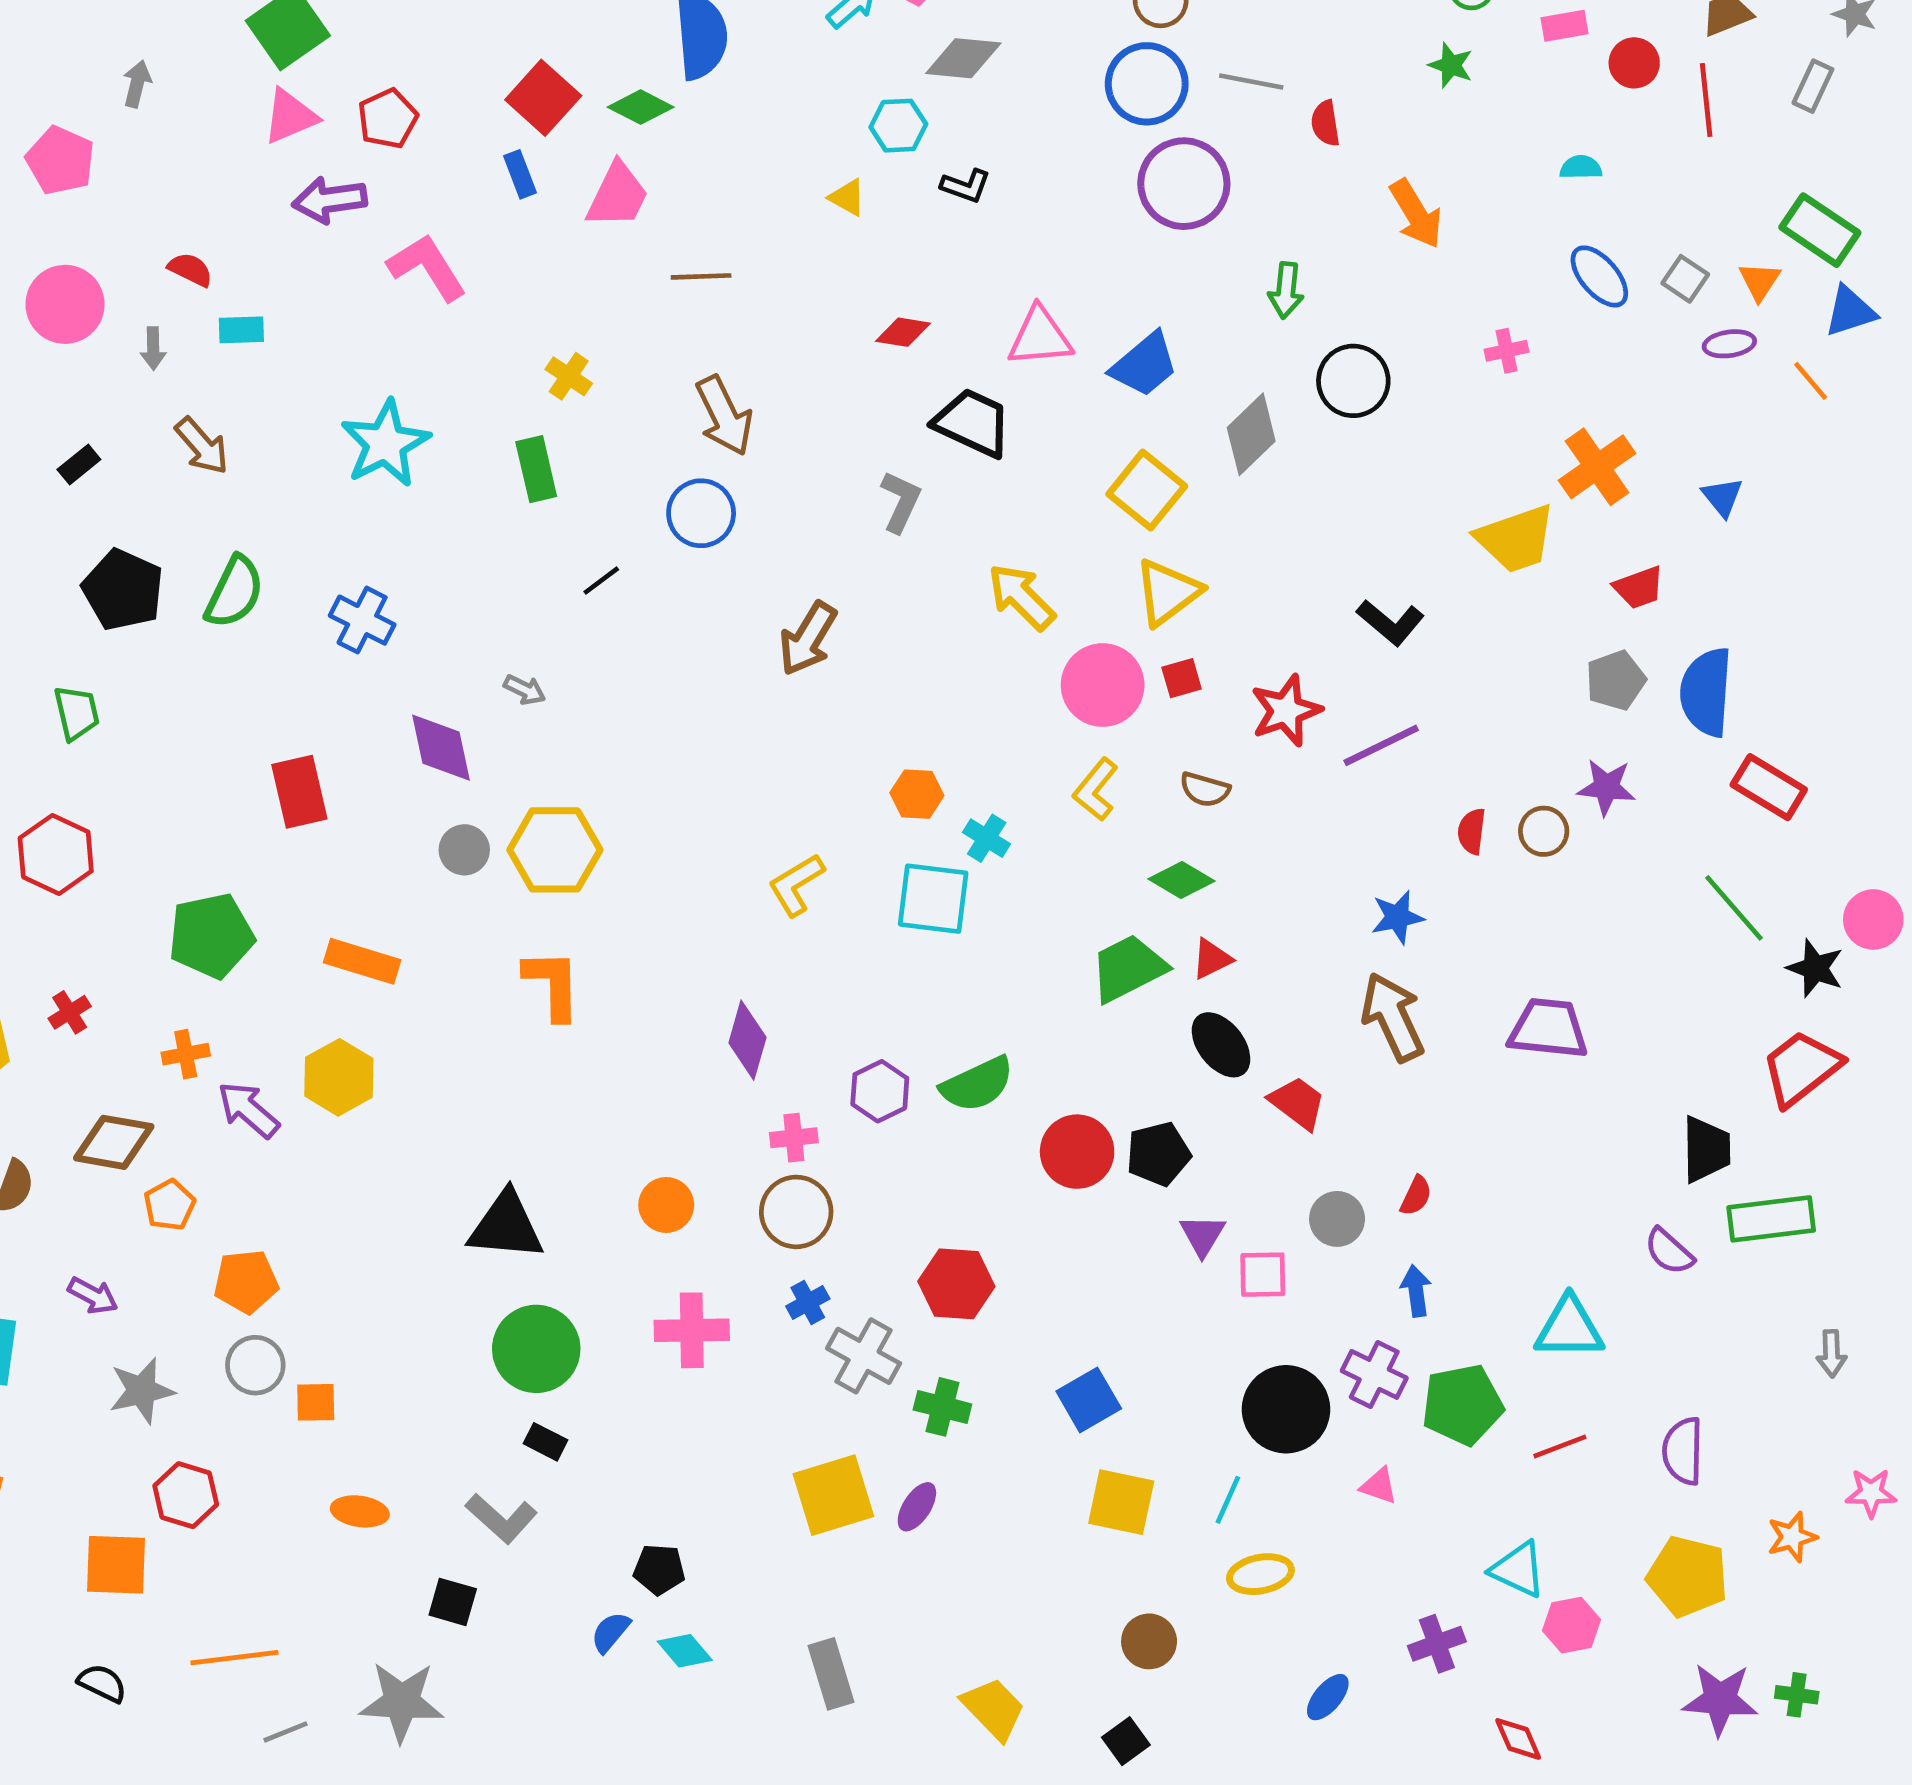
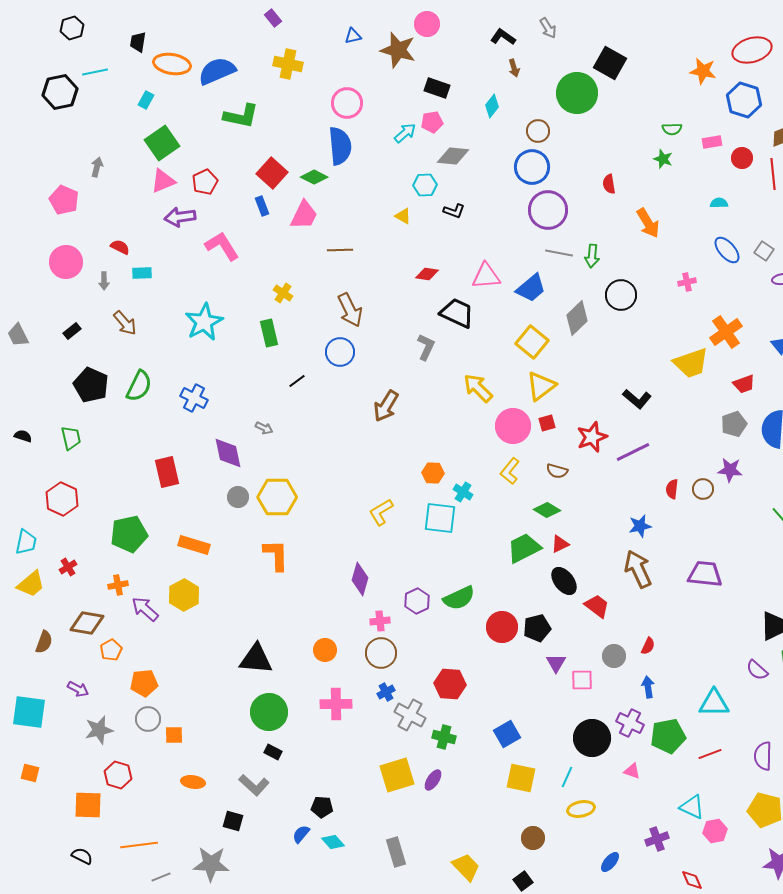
gray line: (1251, 81) -> (559, 253), moved

